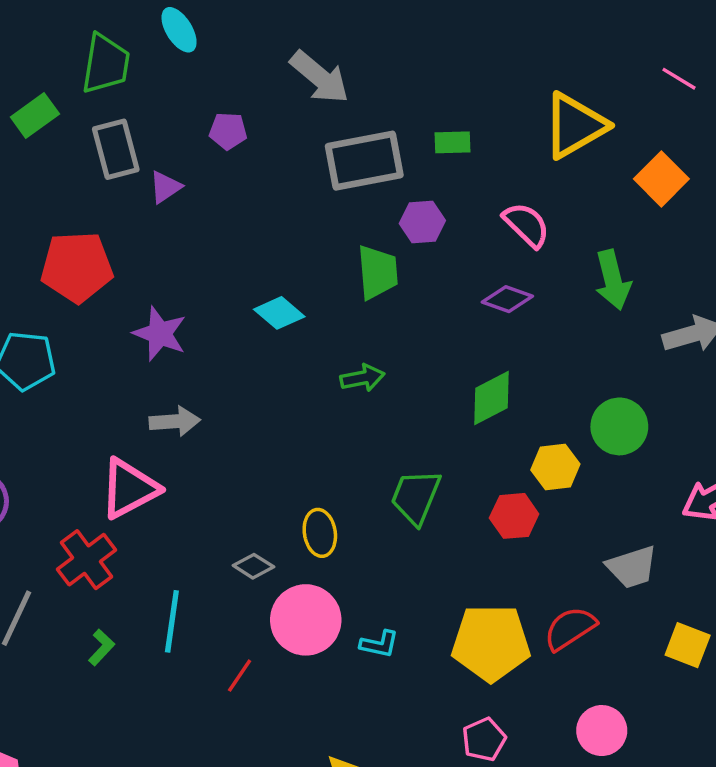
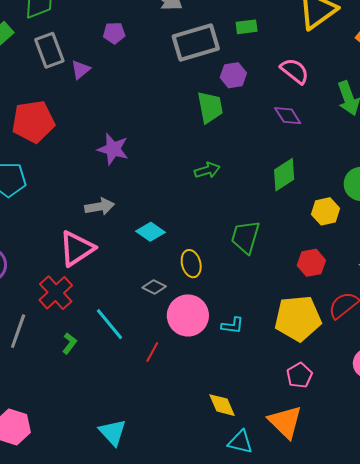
purple diamond: (507, 299) -> (288, 116), turned 44
cyan diamond: (279, 313) -> (150, 232), moved
purple star: (160, 334) -> (113, 149), moved
red hexagon: (514, 516) -> (311, 263), moved
cyan line: (172, 621) -> (109, 324), turned -42

